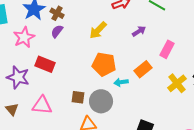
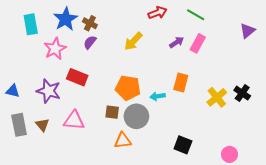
pink rectangle: (167, 49) -> (198, 43), moved
orange pentagon: (104, 64) -> (128, 88), moved
orange rectangle: (143, 69) -> (181, 82), turned -36

